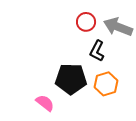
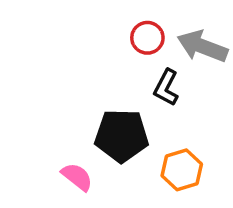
orange hexagon: (106, 84) -> (182, 170), moved

